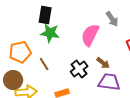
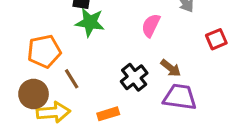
pink semicircle: (90, 35) -> (151, 25), size x0.7
brown line: (44, 64) -> (72, 79), moved

